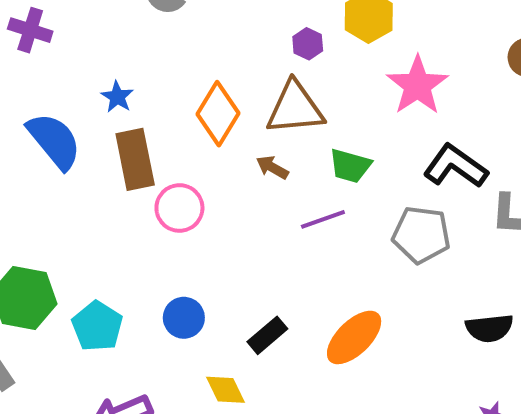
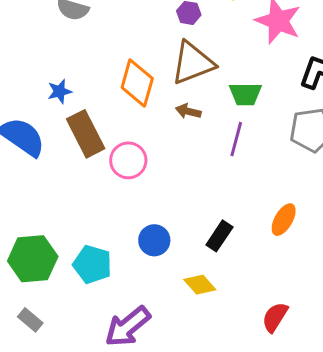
blue star: (117, 97) -> (60, 91), turned -30
purple line: (323, 219) -> (236, 139), turned -40
orange ellipse: (354, 337) -> (284, 220), size x0.7

